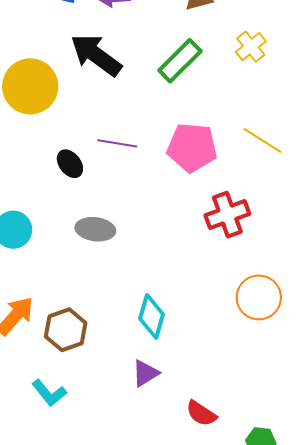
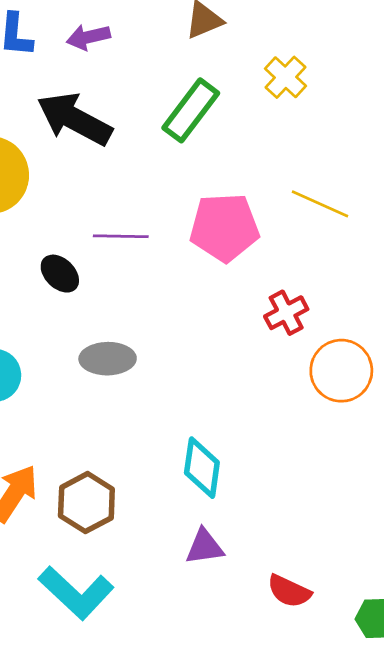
red cross: (227, 215) -> (286, 313), size x0.7
orange circle: (259, 297) -> (341, 371), moved
purple triangle: (145, 373) -> (205, 547), turned 32
cyan L-shape: (49, 393) -> (76, 593), size x1.5

